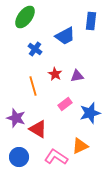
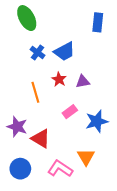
green ellipse: (25, 17) -> (27, 18), turned -65
blue trapezoid: (65, 36) -> (64, 51), moved
orange triangle: (80, 146) -> (86, 157), turned -36

